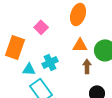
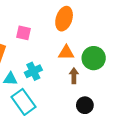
pink square: (41, 27) -> (23, 33), turned -32

